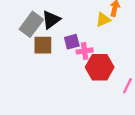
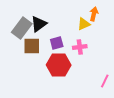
pink cross: (85, 51) -> (80, 47), moved
red hexagon: (100, 67) -> (59, 65), moved

